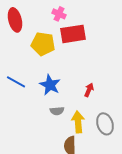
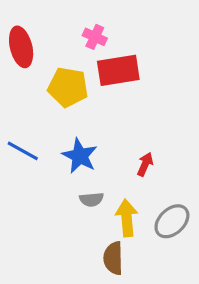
gray ellipse: (105, 124) -> (172, 221), turned 65

